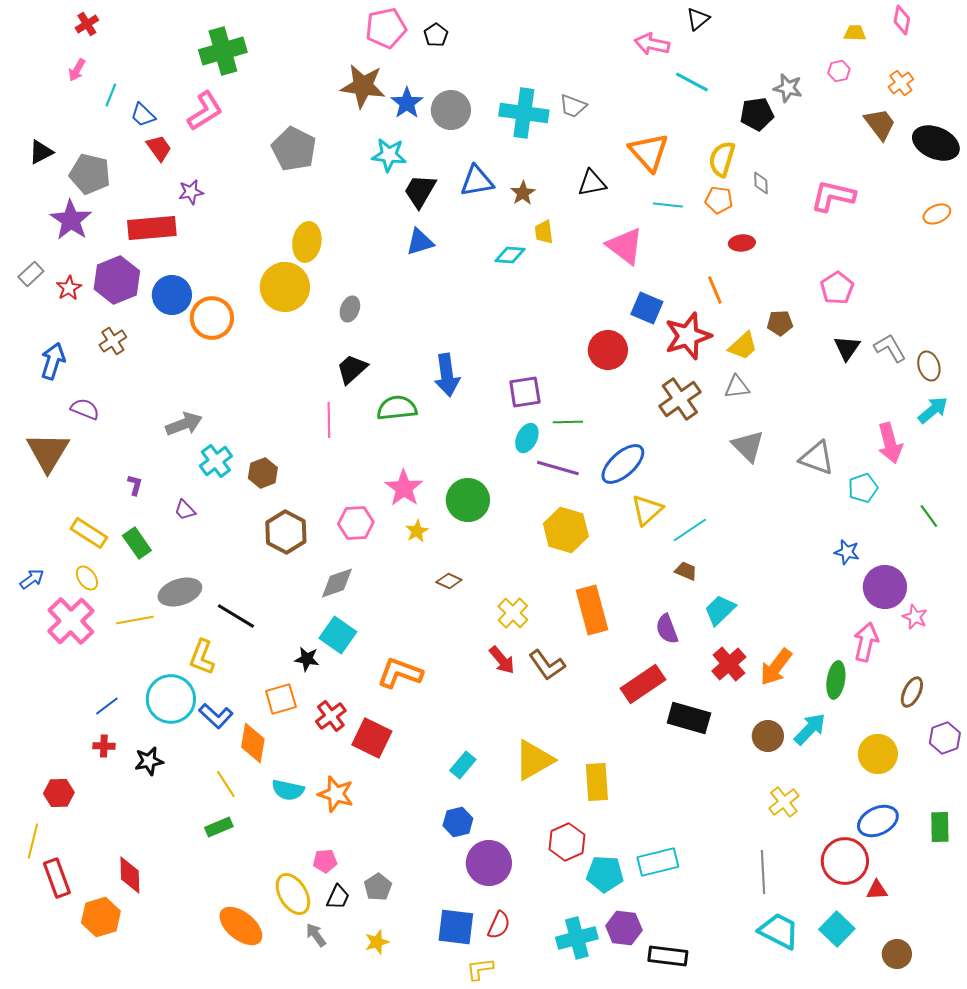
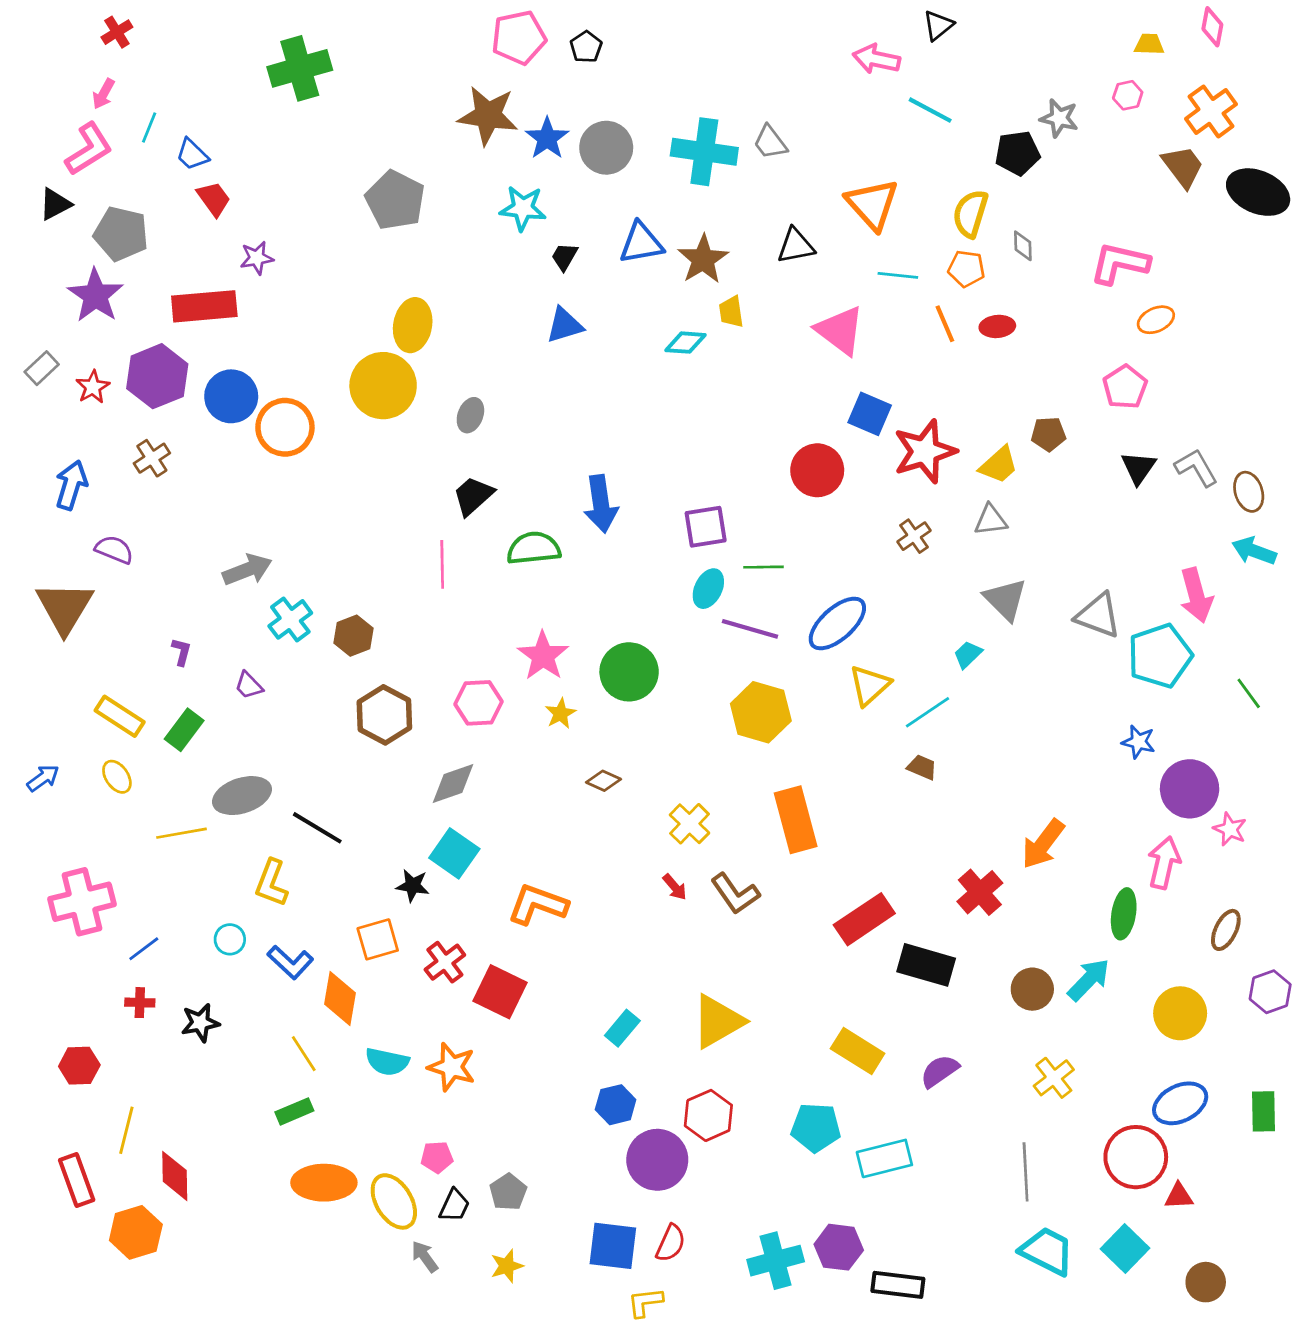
orange cross: (901, 83) -> (1211, 111), size x1.5
gray trapezoid: (573, 106) -> (770, 142), turned 32
pink L-shape: (205, 111) -> (89, 149), moved
black trapezoid: (420, 191) -> (565, 257), size x0.6
brown star: (523, 193) -> (703, 259), size x1.5
orange ellipse: (937, 214) -> (1156, 320), moved
orange line: (715, 290) -> (945, 324), moved
brown cross: (680, 399) -> (914, 536), size x0.6
cyan arrow: (933, 410) -> (1254, 551), turned -120
cyan pentagon: (863, 488) -> (1160, 656), size x1.6
green rectangle: (137, 543) -> (184, 730), turned 72
cyan trapezoid: (720, 610) -> (968, 654), moved, size x0.7
pink cross: (71, 621) -> (82, 902), moved, turned 30
purple semicircle: (667, 629) -> (940, 1071), moved, turned 76
red arrow: (502, 660) -> (675, 887), size x0.7
orange arrow: (776, 667) -> (1043, 844), moved
cyan circle: (171, 699) -> (230, 939), size x0.5
yellow rectangle: (597, 782) -> (858, 1051), moved, turned -54
yellow line: (33, 841) -> (126, 1130), moved
red hexagon: (567, 842) -> (708, 1115), moved
cyan pentagon: (605, 874) -> (816, 1128), moved
orange ellipse: (241, 926) -> (324, 1183), moved, turned -39

